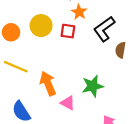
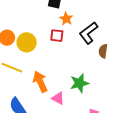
yellow circle: (41, 26) -> (27, 42), moved

